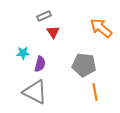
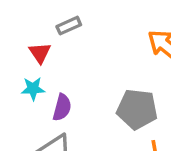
red triangle: (53, 32) -> (40, 53), moved

